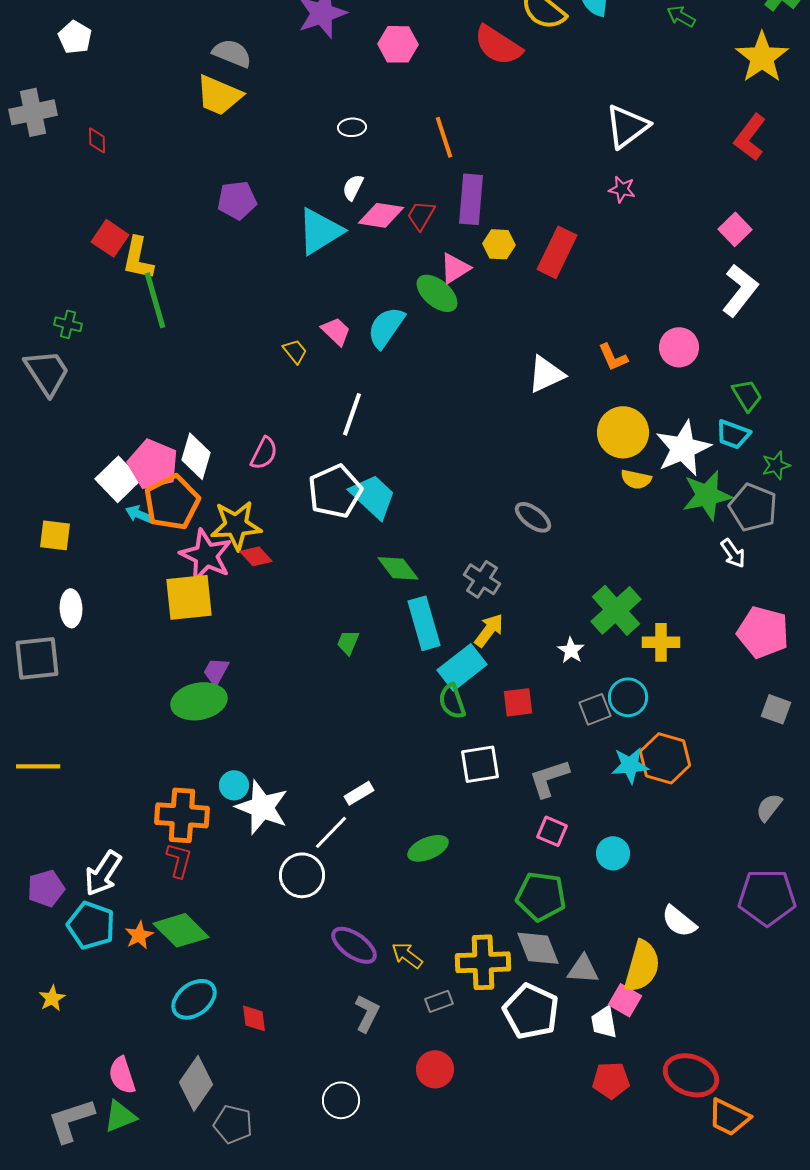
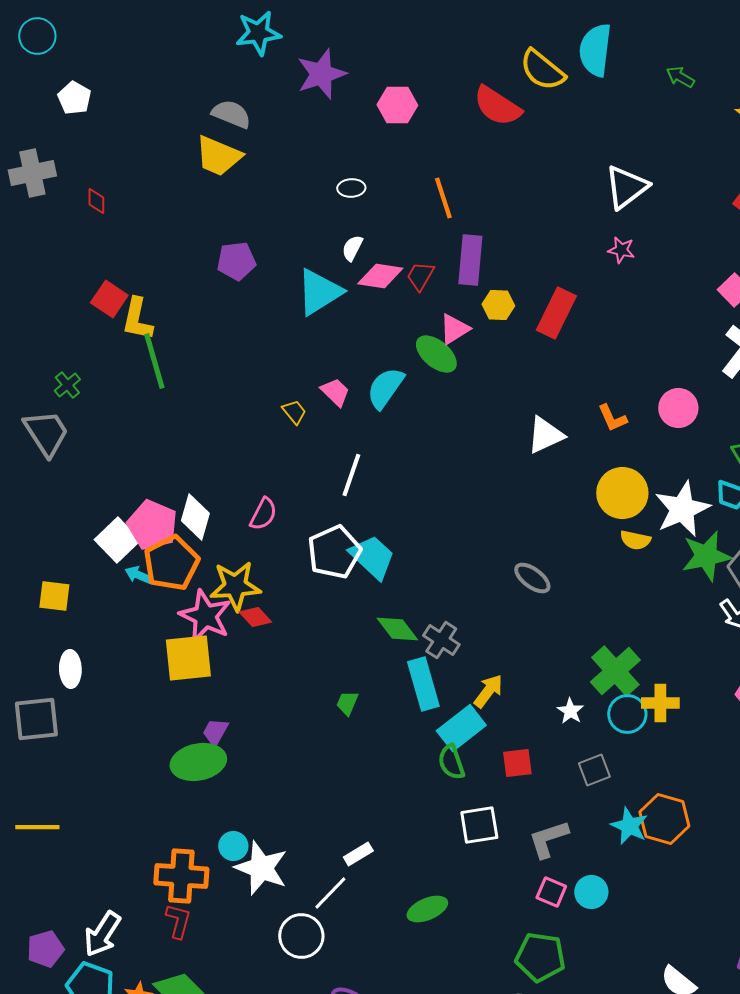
green cross: (68, 324) -> (67, 385), turned 36
gray cross: (482, 579) -> (441, 640), moved
cyan circle: (628, 697) -> (627, 714), moved
cyan star: (630, 765) -> (629, 826), turned 30
cyan circle: (613, 853) -> (591, 892), moved

